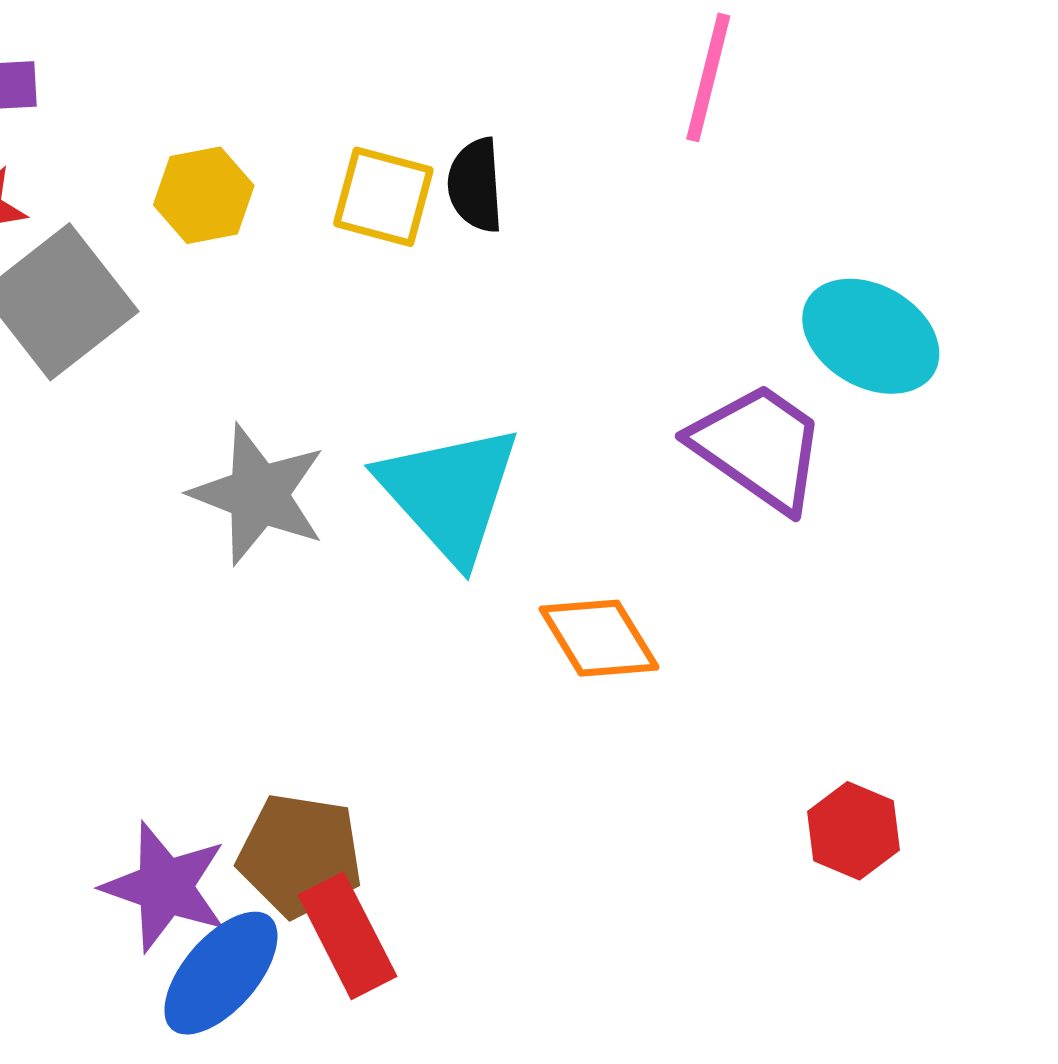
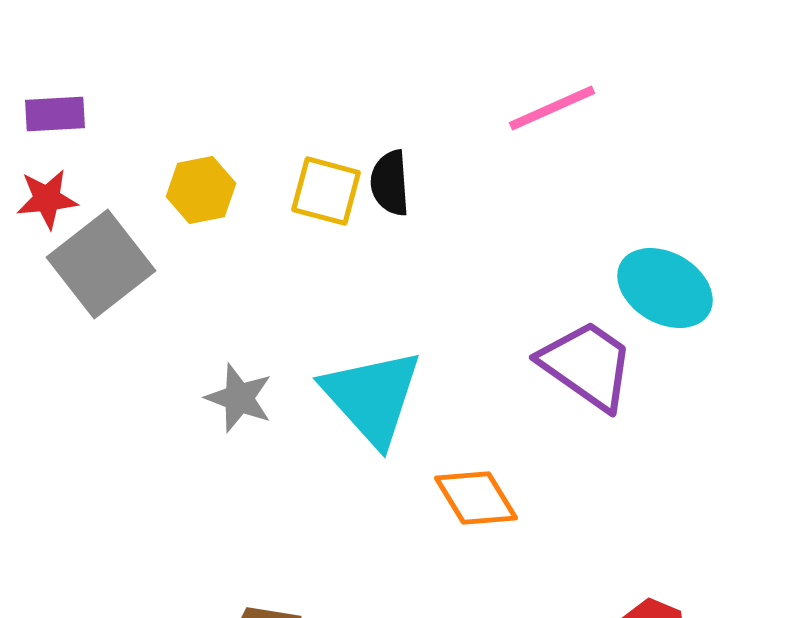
pink line: (708, 77) -> (552, 108), turned 52
gray star: (258, 494) -> (239, 398), size x0.7

